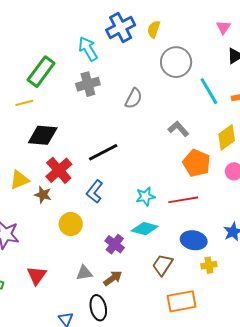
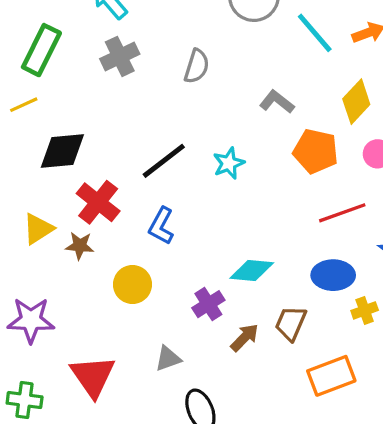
cyan star: (145, 196) -> (229, 163), moved
red line: (183, 200) -> (342, 213), moved
purple cross: (115, 244) -> (208, 304), turned 30
red triangle: (37, 275) -> (93, 376), size x1.4
brown arrow: (113, 278) -> (245, 337), moved

